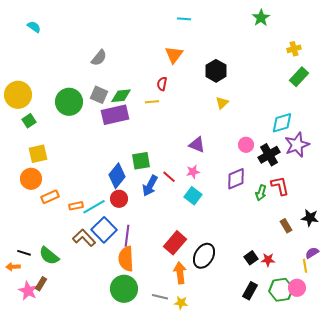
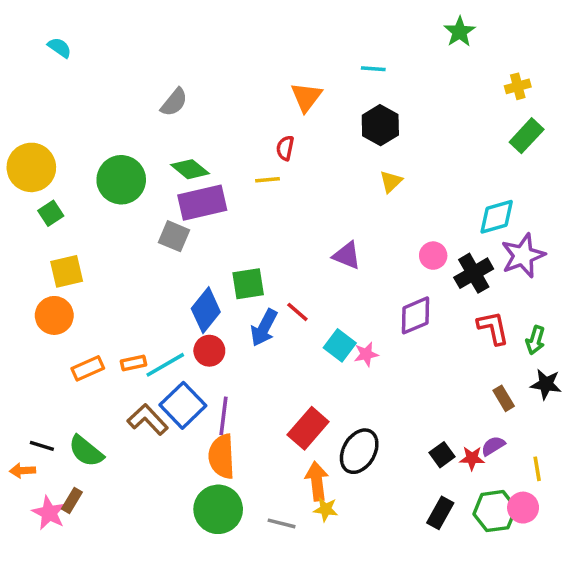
cyan line: (184, 19) -> (373, 69), moved
gray square: (99, 95) -> (174, 236), moved
green diamond: (121, 96) -> (190, 169), moved, turned 45
pink star: (193, 172) -> (366, 354), moved
green arrow: (261, 193) -> (535, 340), moved
orange rectangle: (50, 197) -> (88, 368), moved
purple semicircle: (312, 253) -> (493, 446), moved
yellow star: (181, 303) -> (326, 509), moved

